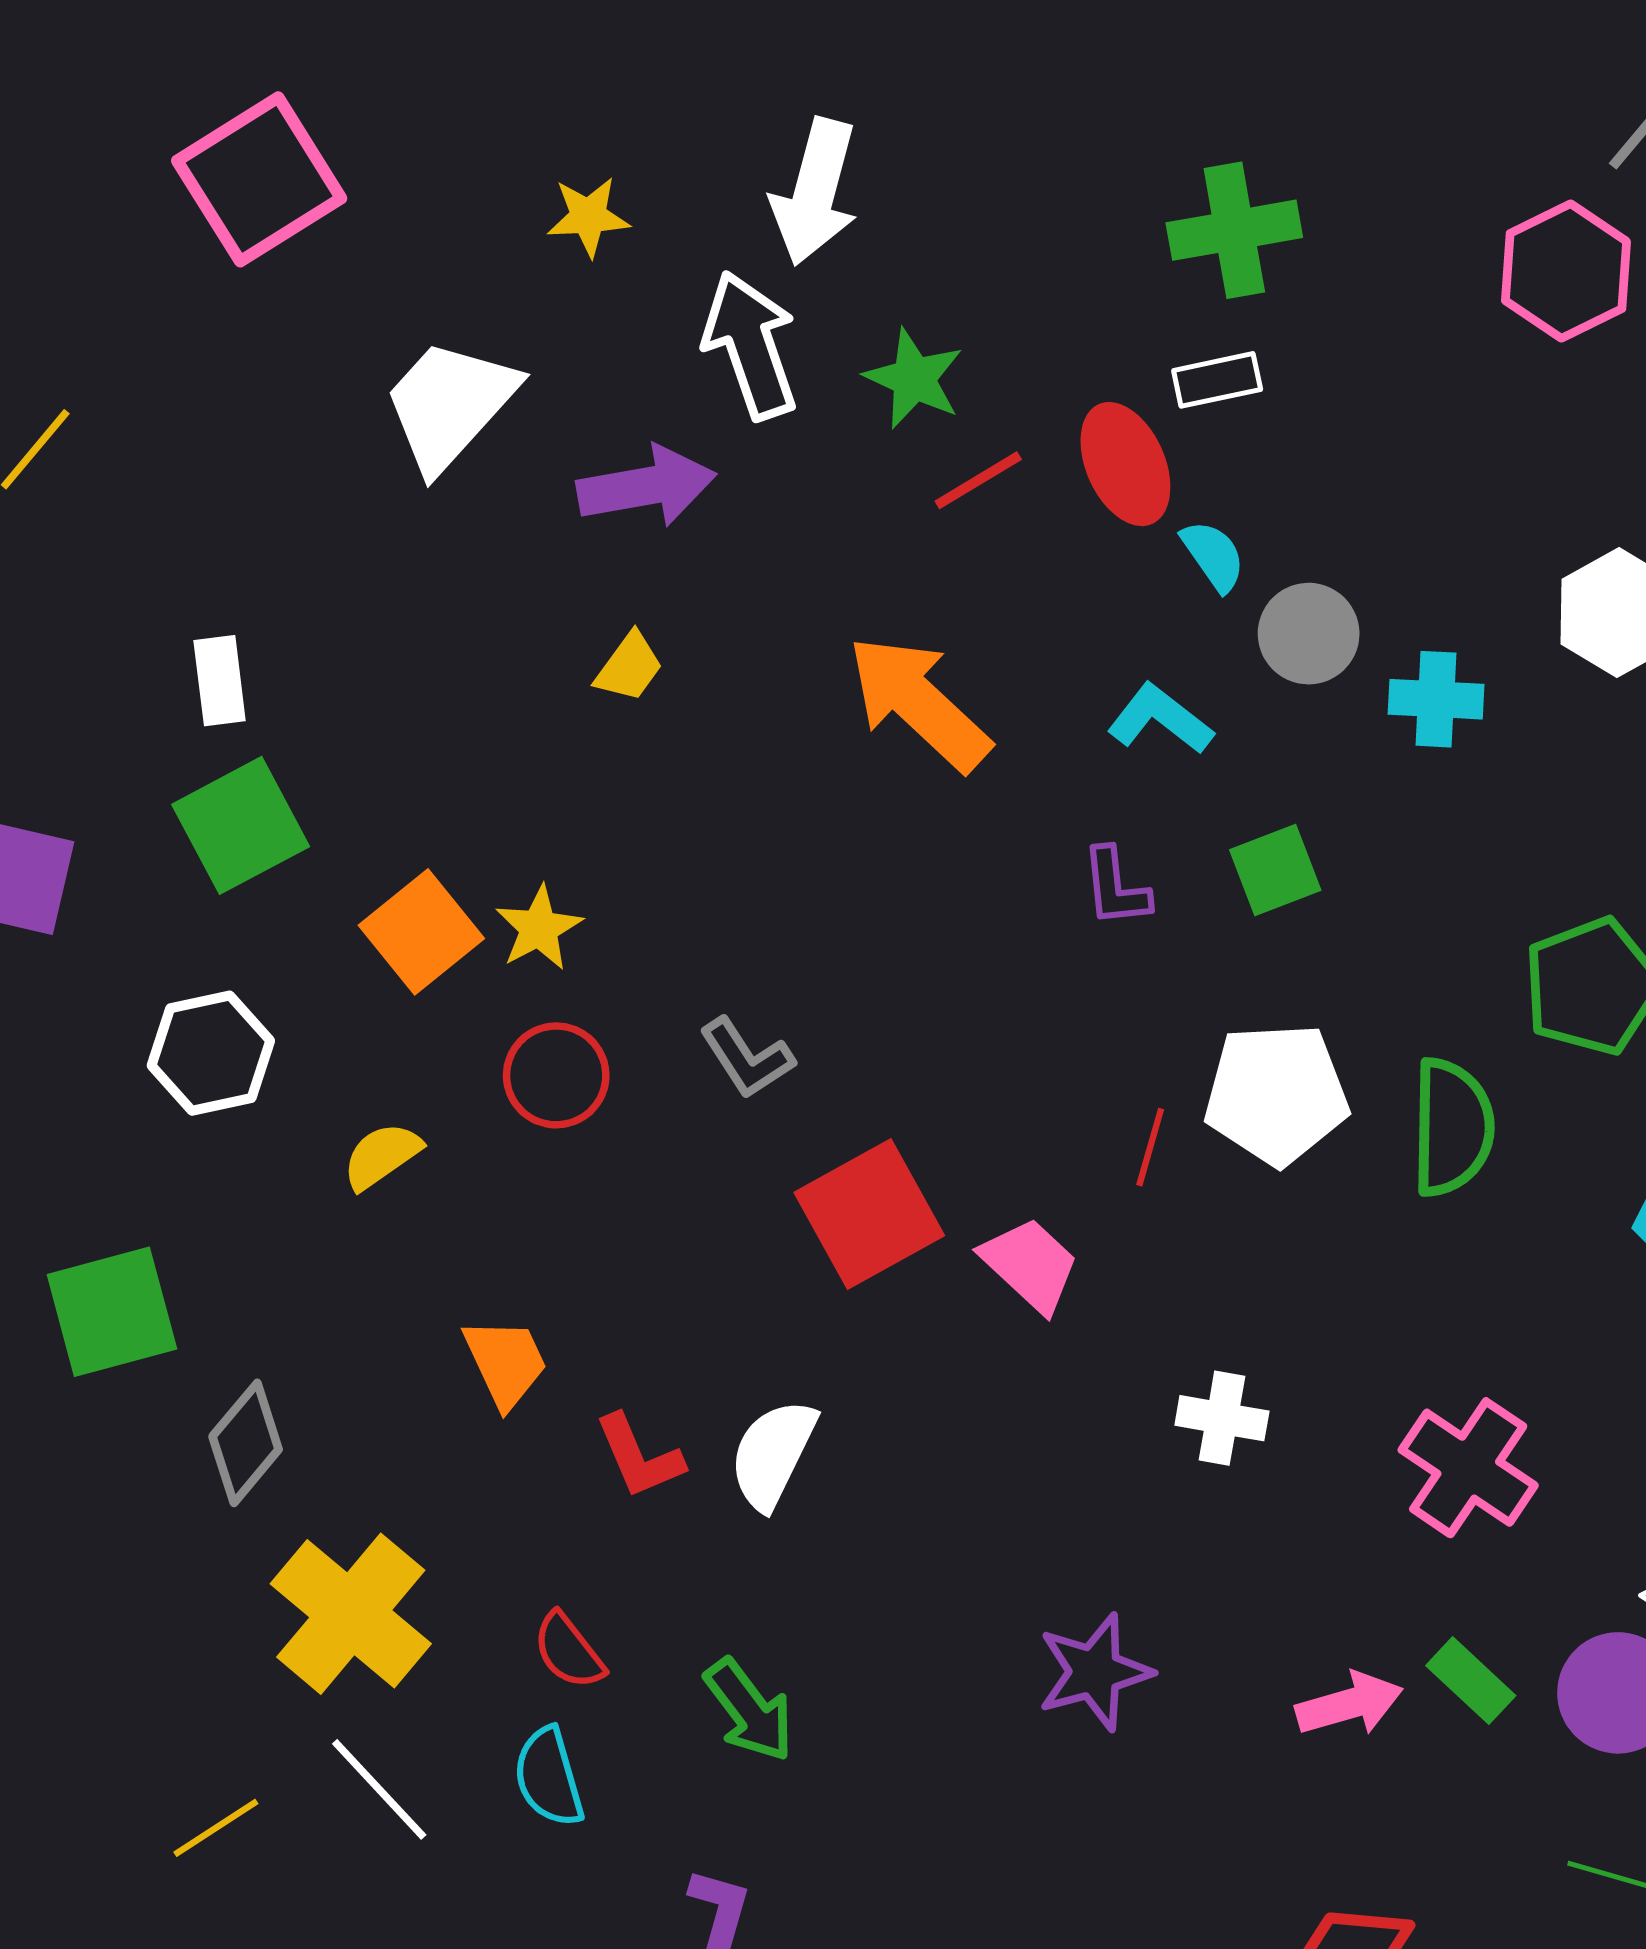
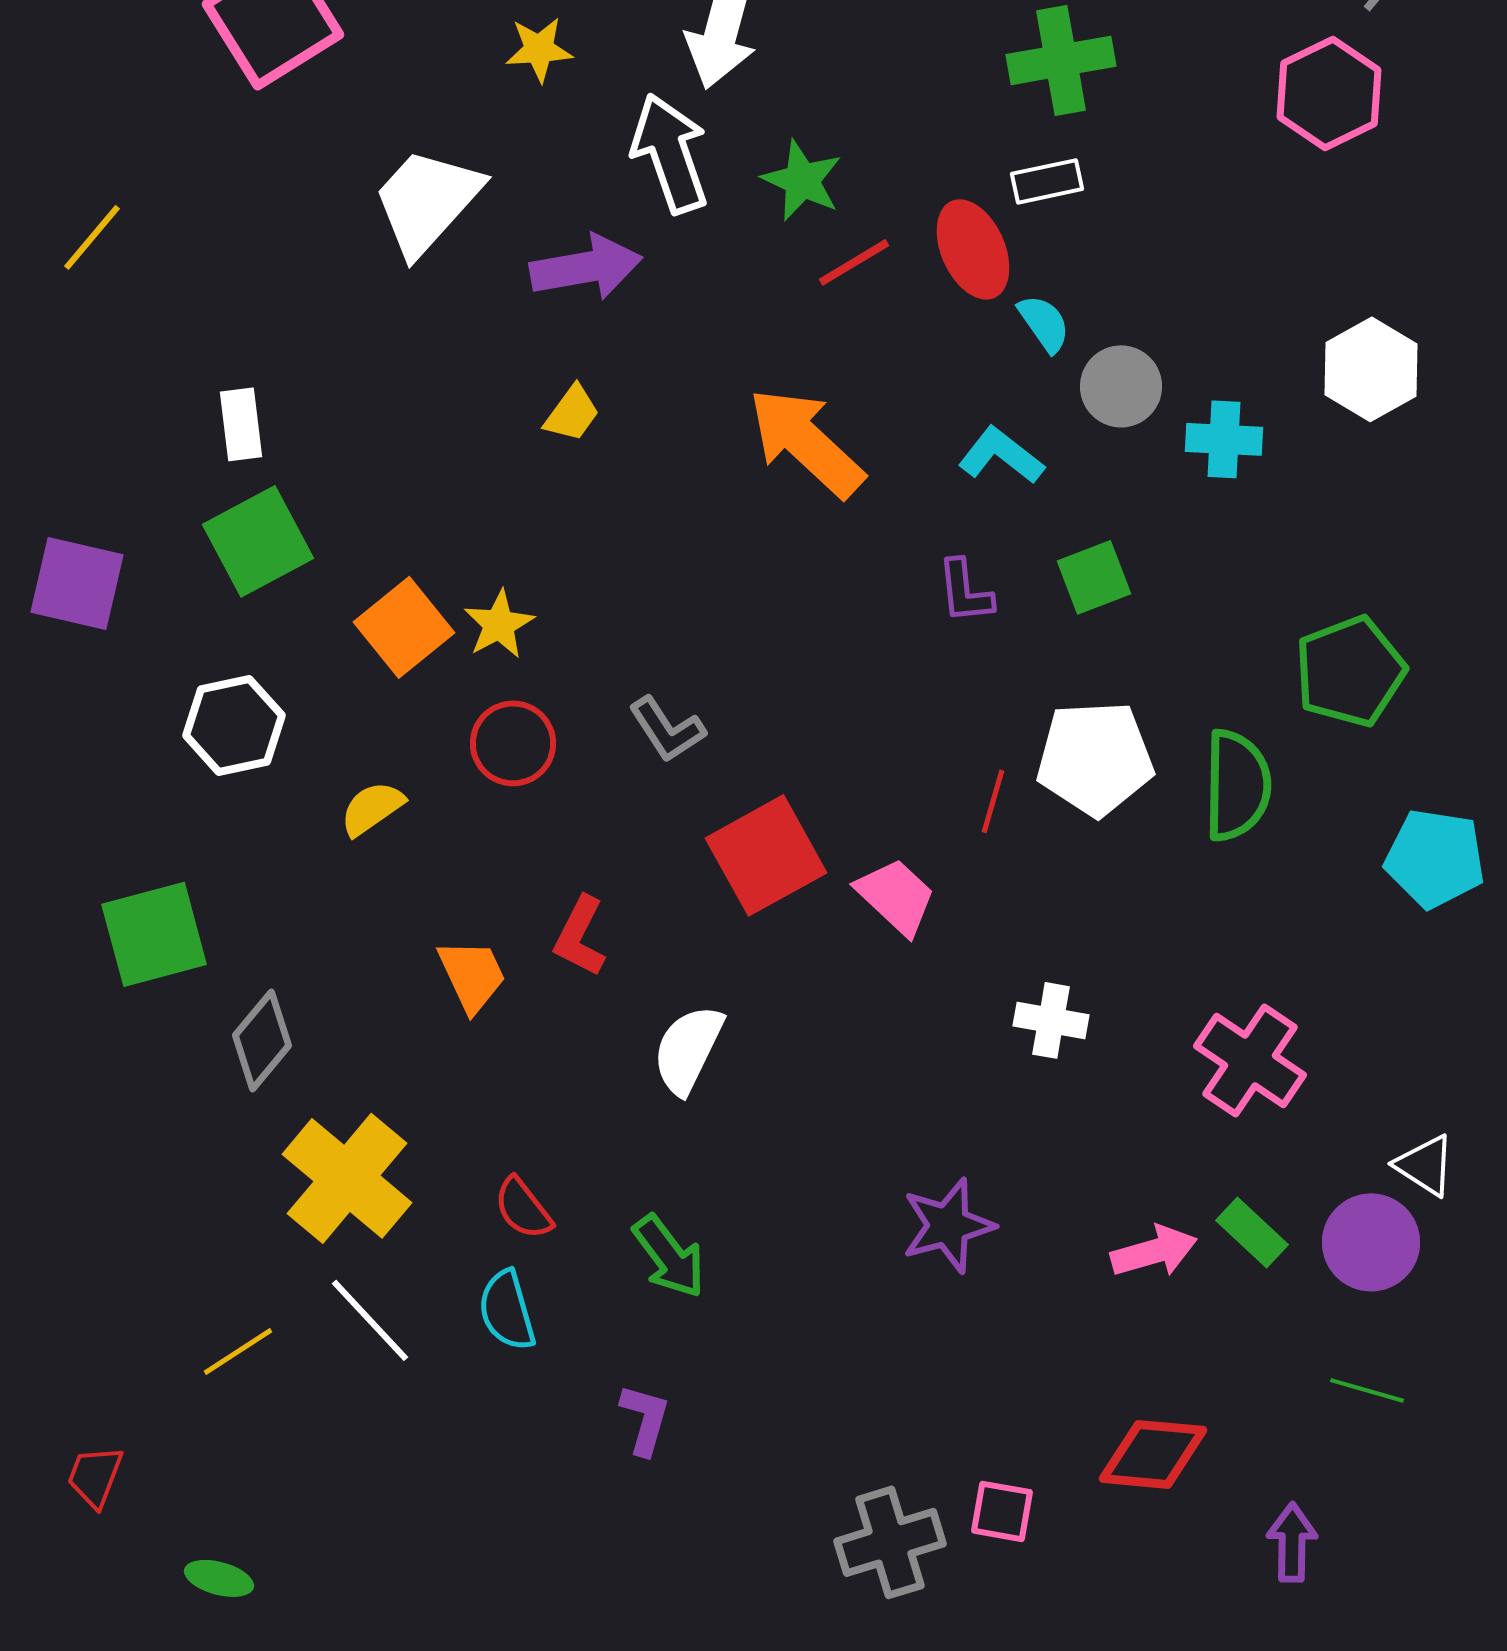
red L-shape: (639, 1457) -> (580, 936), moved, turned 50

